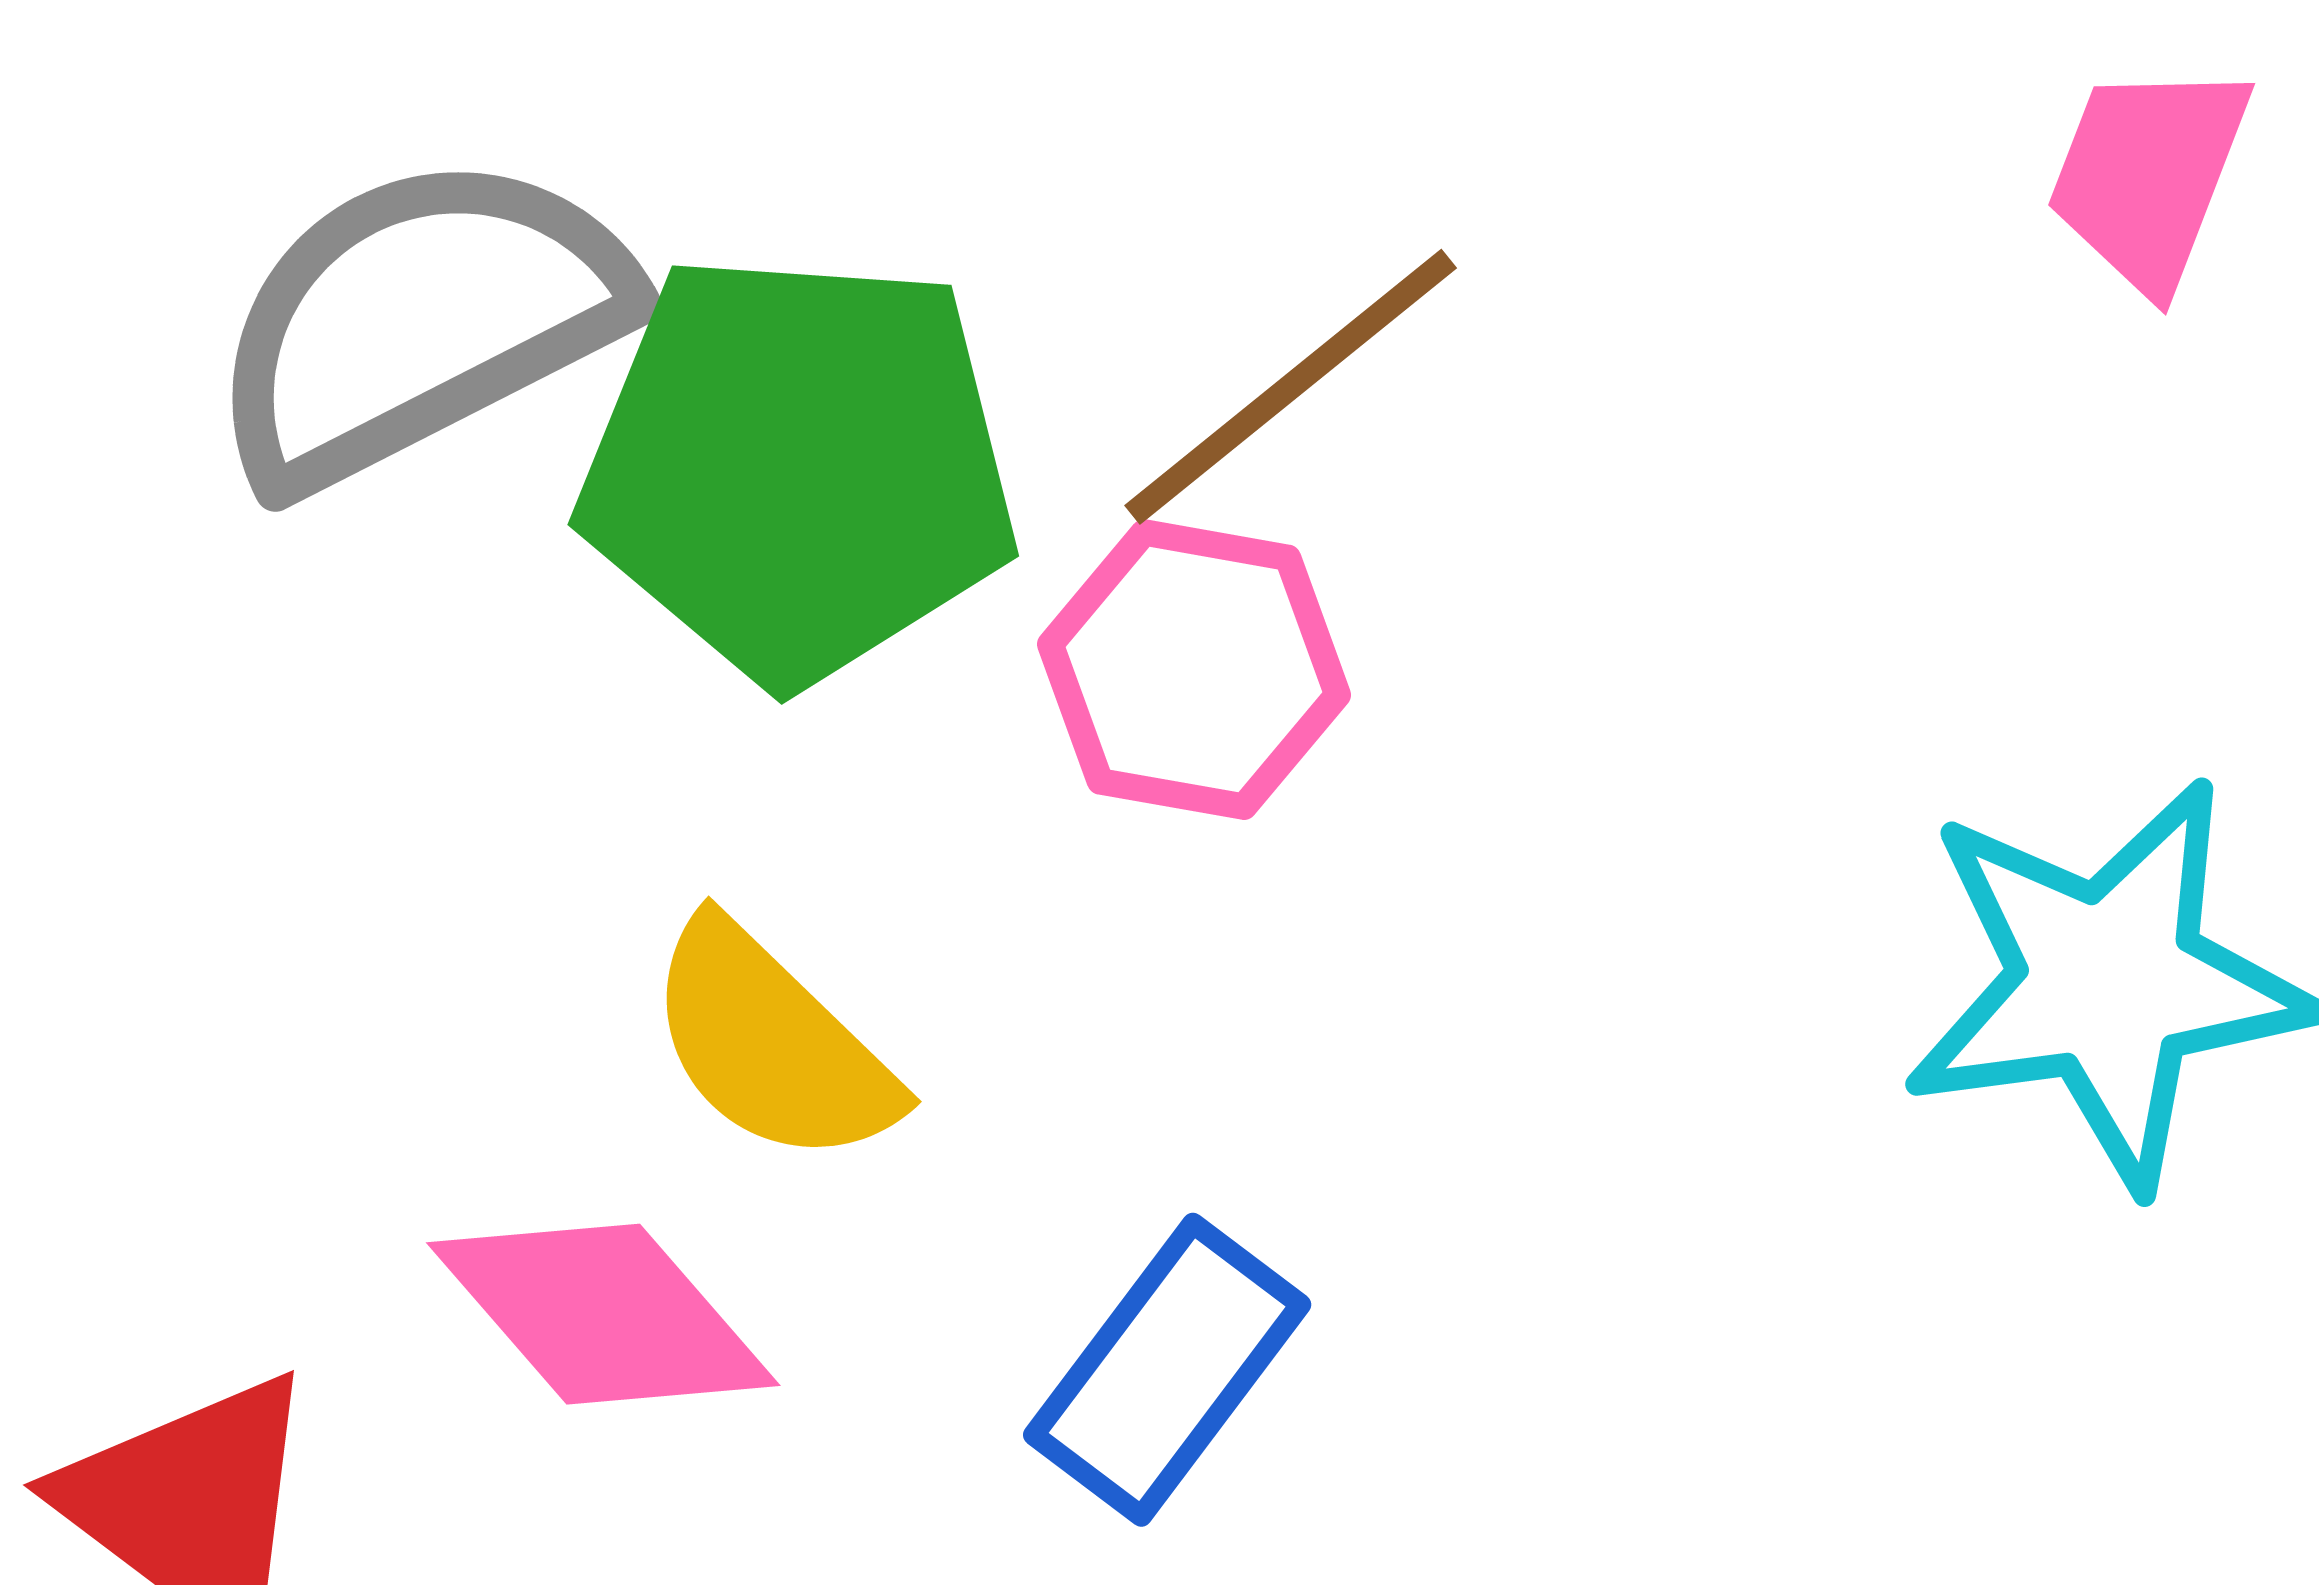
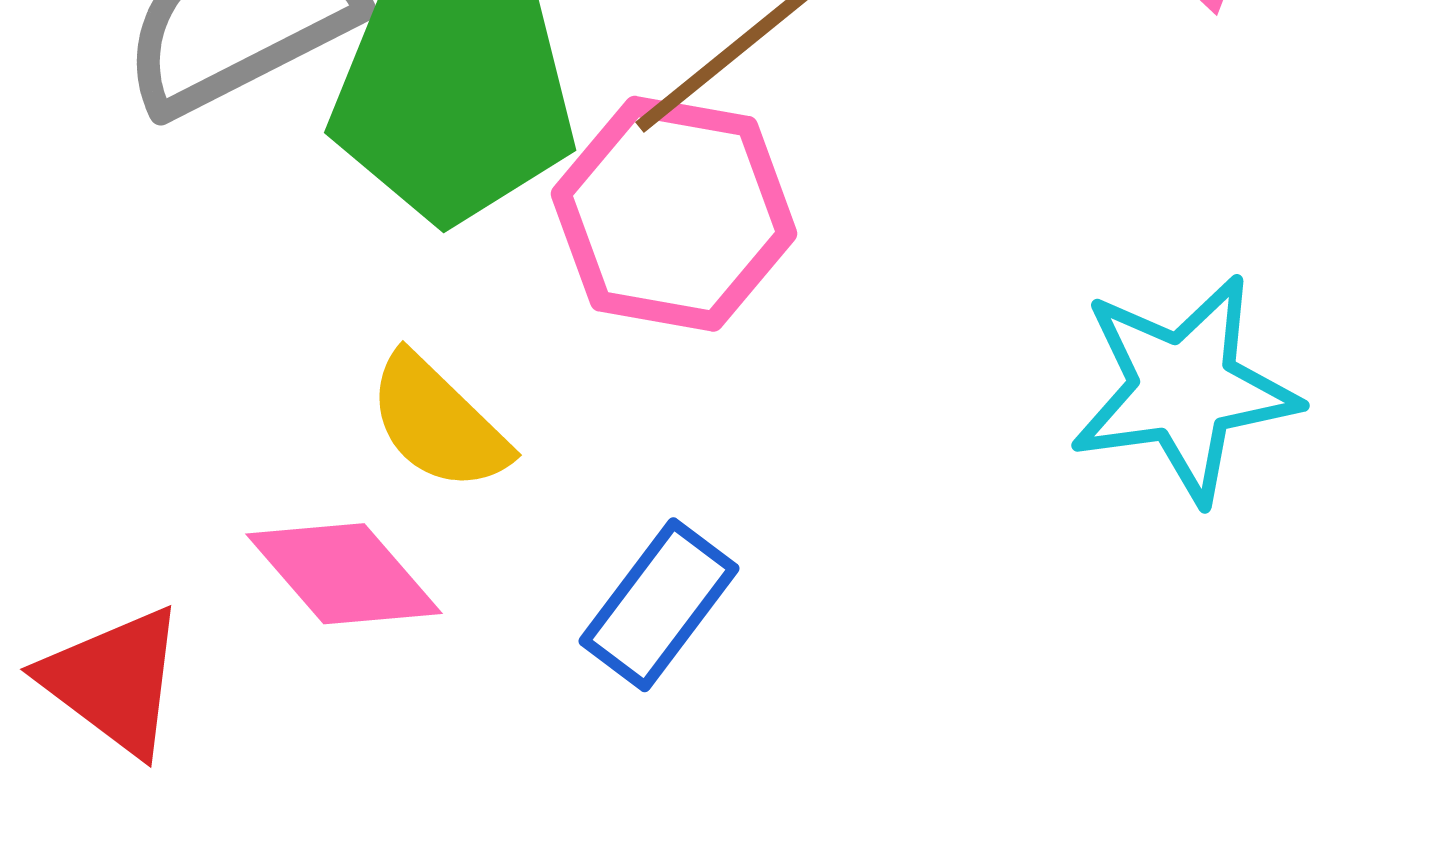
pink hexagon: (1194, 670) -> (674, 214), size x1.4

